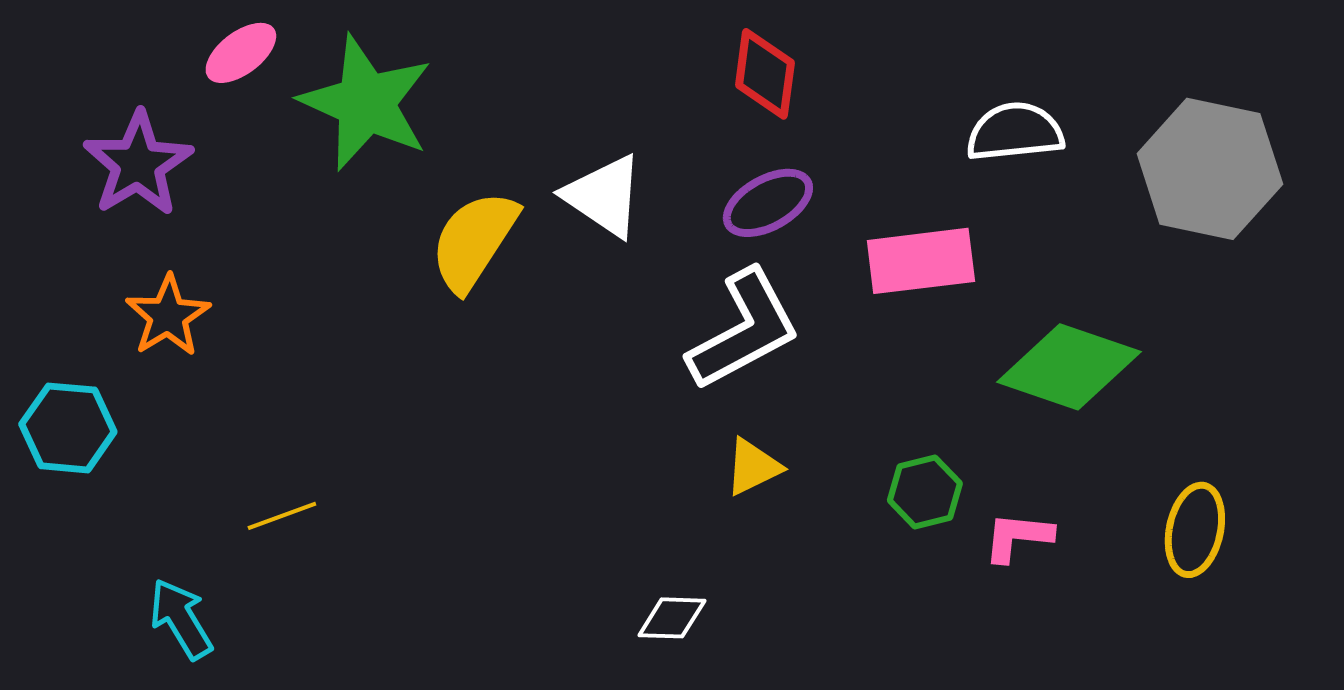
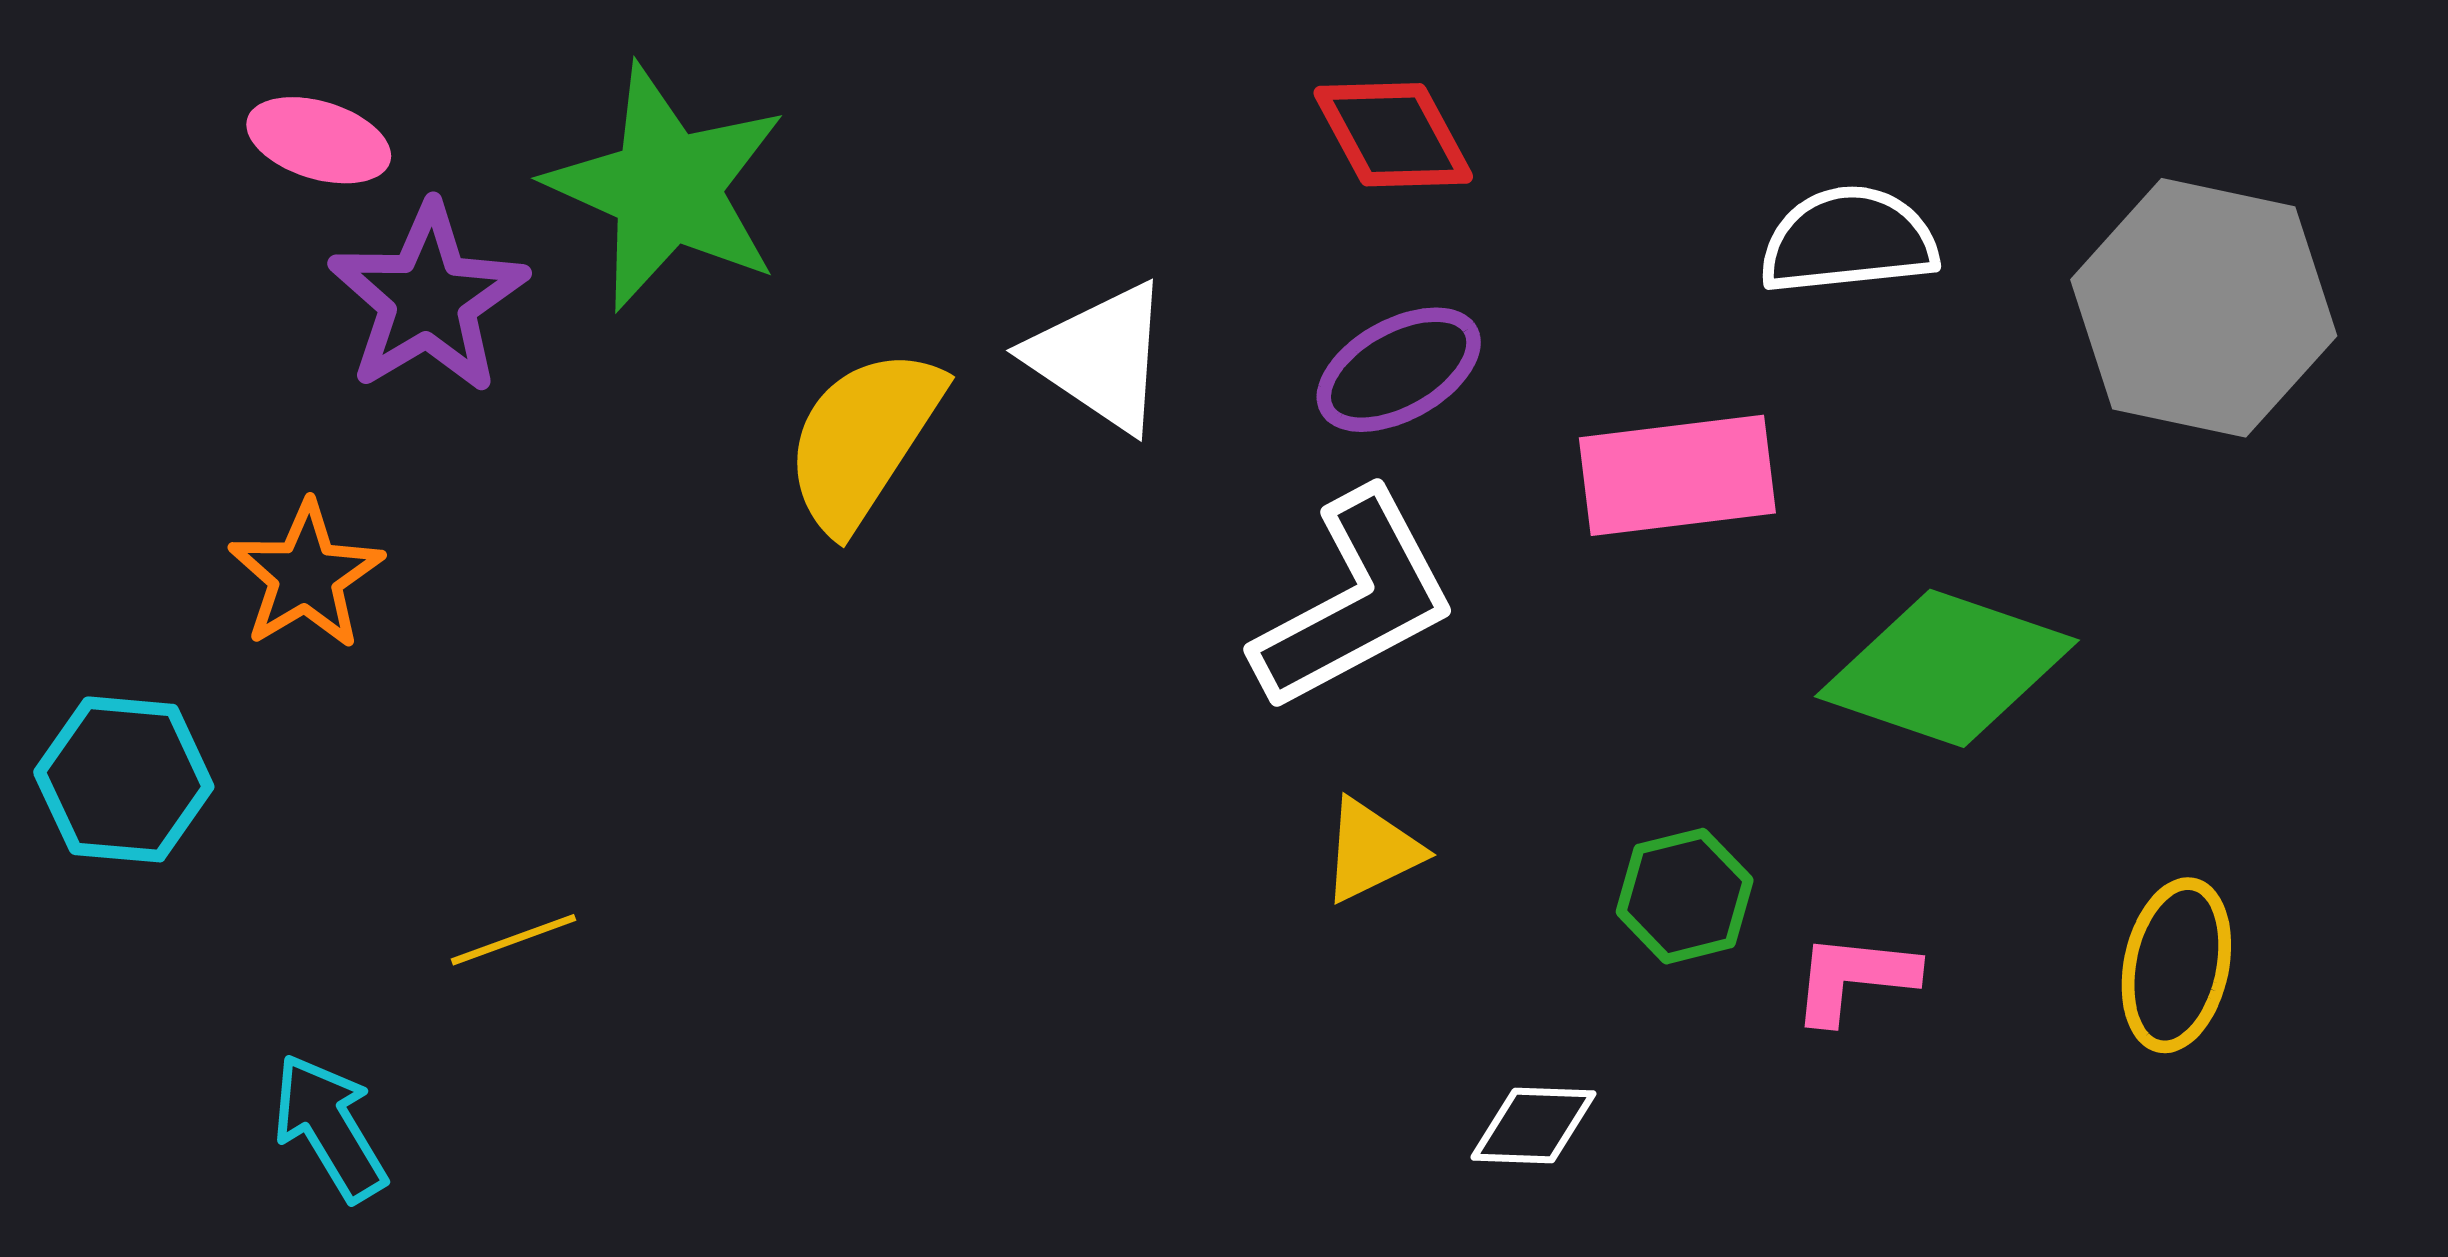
pink ellipse: (241, 53) -> (319, 140), moved, turned 54
red diamond: (765, 74) -> (1393, 135), turned -36
purple star: (138, 164) -> (428, 299), moved
white diamond: (672, 618) -> (1533, 1126), moved

